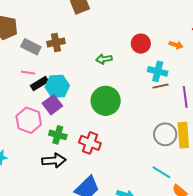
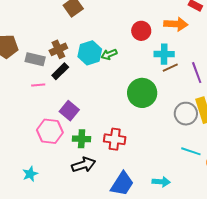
orange arrow: (176, 45) -> (176, 24), size x1.6
black rectangle: (39, 83) -> (60, 71), moved
cyan hexagon: (57, 86) -> (90, 53), moved
green circle: (106, 101) -> (142, 93), moved

